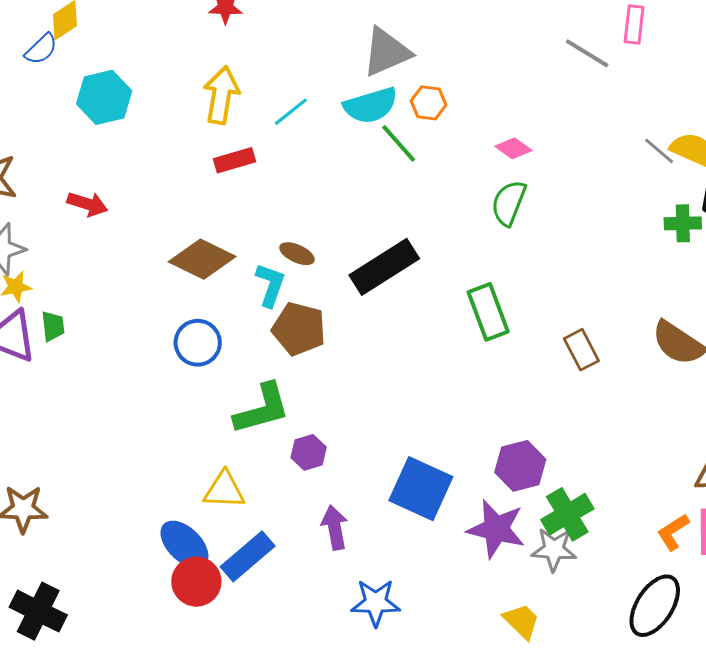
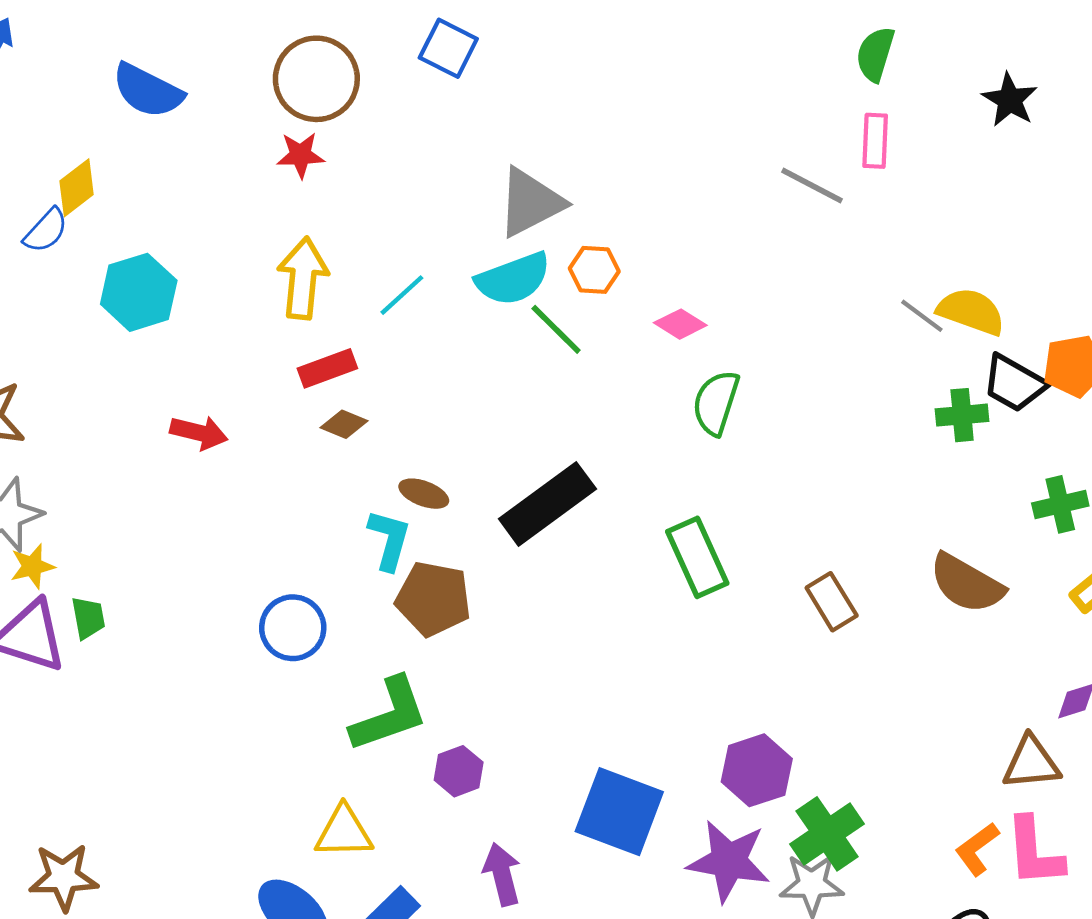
pink diamond: (513, 148) -> (680, 324), moved
red arrow: (87, 204) -> (199, 433), moved
brown diamond: (202, 259) -> (344, 424), moved, size x0.5

